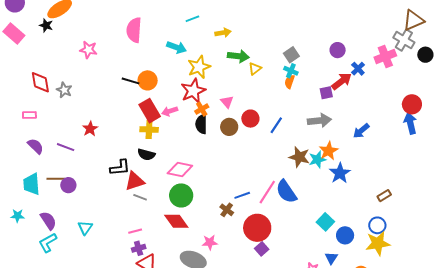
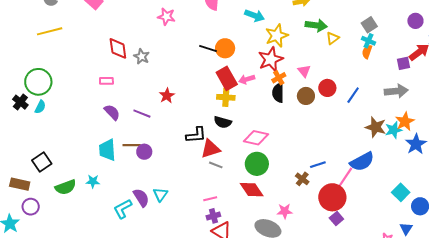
pink line: (267, 192) -> (344, 179), moved
blue semicircle: (286, 192) -> (362, 162), turned -85
purple semicircle: (48, 221) -> (141, 198), moved

